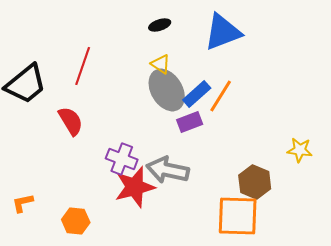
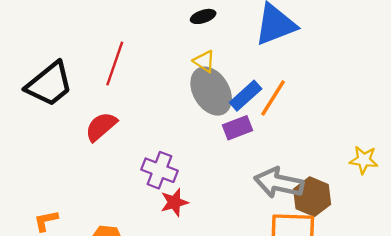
red semicircle: (71, 121) -> (101, 127), turned -100
gray arrow: (168, 170) -> (279, 183), moved
red star: (135, 187) -> (174, 202), size x0.6

